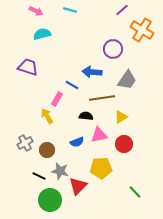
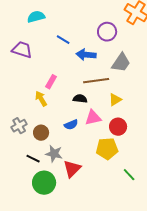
blue line: (72, 85) -> (63, 40), moved
yellow pentagon: (101, 168) -> (107, 149), moved

